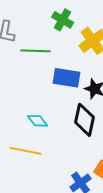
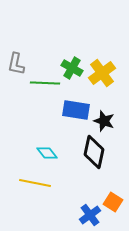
green cross: (63, 20) -> (72, 68), moved

